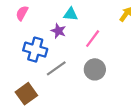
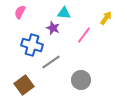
yellow arrow: (126, 14) -> (106, 18), moved
gray circle: (95, 69) -> (81, 80), moved

